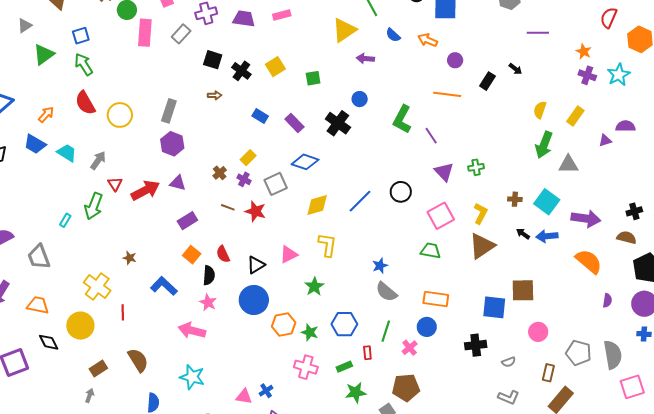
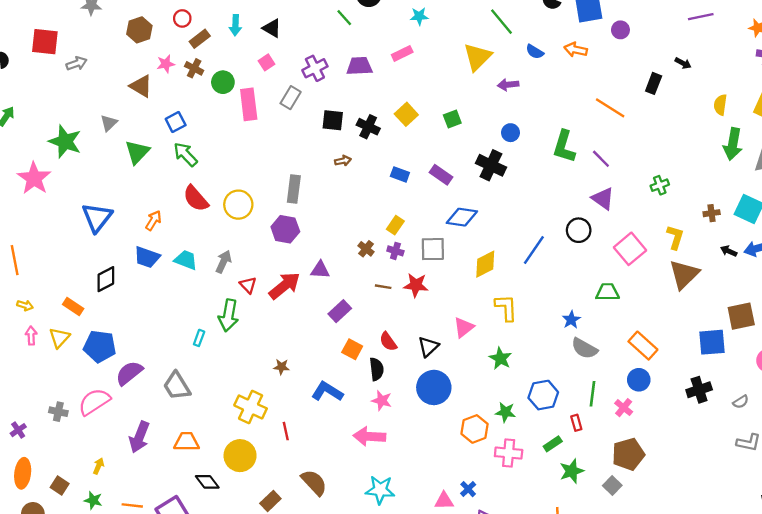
purple circle: (455, 60) -> (620, 30), moved
orange line: (447, 94) -> (610, 108), turned 36
purple hexagon: (172, 144) -> (285, 229), moved
purple triangle: (444, 172) -> (603, 199), moved
gray square: (276, 184) -> (433, 249), turned 35
green trapezoid: (431, 251) -> (607, 292), moved
orange rectangle: (436, 299) -> (643, 346), turned 45
orange hexagon: (284, 324) -> (475, 429), moved

